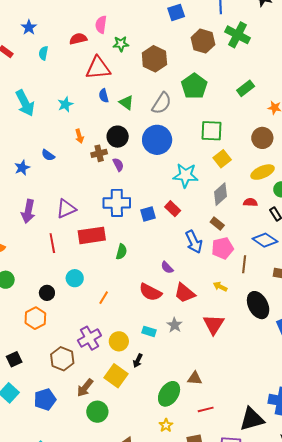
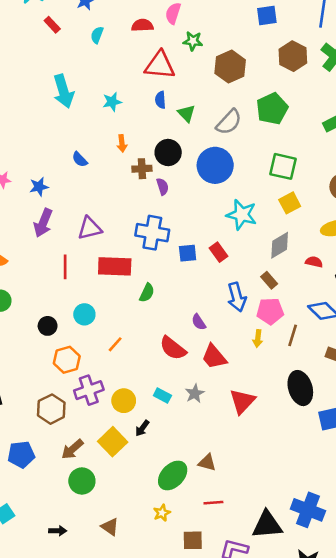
blue star: (22, 168) -> (39, 187), moved
yellow arrow: (220, 287) -> (258, 338), moved, turned -120
orange hexagon: (35, 318) -> (67, 360), moved

